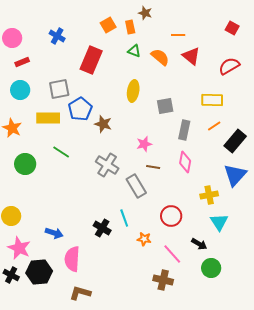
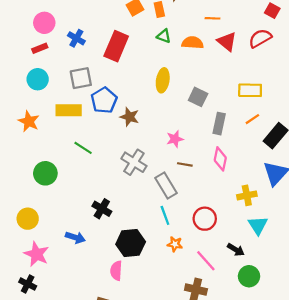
blue cross: (57, 36) -> (76, 38), moved
pink circle: (12, 38) -> (44, 23), moved
orange semicircle: (160, 57) -> (193, 43), turned -36
red semicircle: (229, 66) -> (260, 38), moved
gray square: (165, 106) -> (198, 97), turned 36
green circle: (25, 164) -> (45, 173), moved
cyan line: (124, 218) -> (165, 215), moved
black cross: (102, 228) -> (102, 209), moved
pink semicircle: (72, 259) -> (116, 271), moved, size x0.7
black hexagon: (39, 272) -> (131, 243), moved

